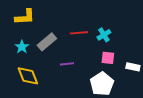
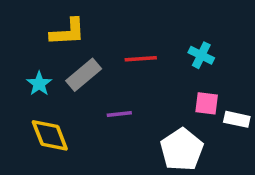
yellow L-shape: (25, 17) -> (68, 32), moved
cyan cross: (104, 35) -> (201, 55), moved, turned -32
pink square: (108, 58) -> (207, 103), moved

